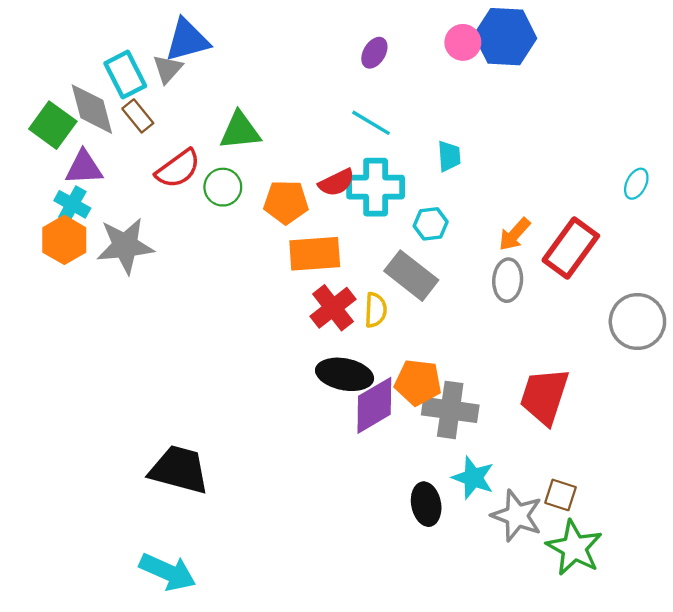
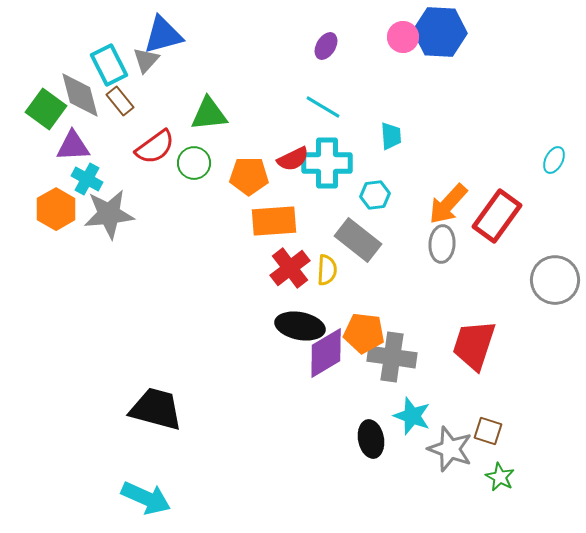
cyan cross: (72, 204) -> (87, 179), moved
orange arrow: (515, 234) -> (448, 204), size x1.4
green star: (574, 548) -> (500, 477), size x0.6

